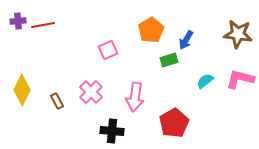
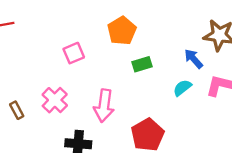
blue arrow: (186, 40) -> (194, 59), moved, turned 108

